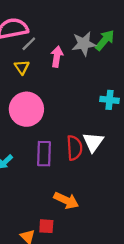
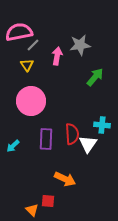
green arrow: (105, 40) -> (95, 77), moved
cyan cross: (109, 100) -> (102, 125), moved
white triangle: (93, 142) -> (88, 144), moved

